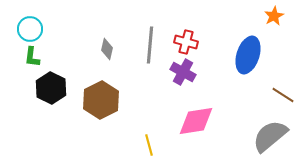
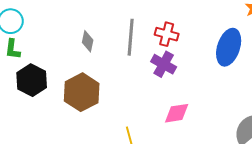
pink diamond: (196, 121) -> (177, 113), size x0.7

